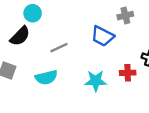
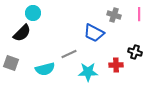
gray cross: (125, 16) -> (114, 15), turned 32
gray line: (59, 48) -> (69, 54), moved

